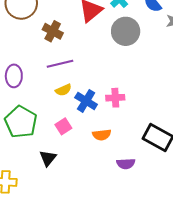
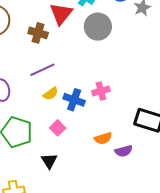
brown cross: (53, 31) -> (38, 33), moved
orange semicircle: (102, 135) -> (103, 138), moved

